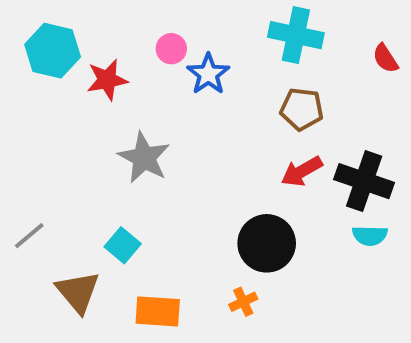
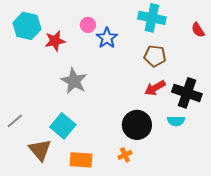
cyan semicircle: (370, 236) -> (176, 121), moved
cyan square: (123, 245) -> (63, 126), size x1.4

